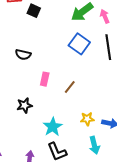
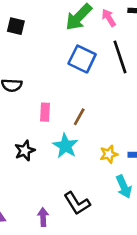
cyan star: (53, 127) -> (65, 146), moved

